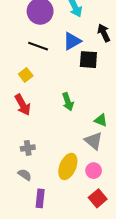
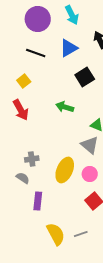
black square: (88, 60) -> (85, 77), moved, turned -36
green arrow: (68, 102) -> (65, 107), turned 126
gray cross: (28, 148) -> (32, 159), moved

